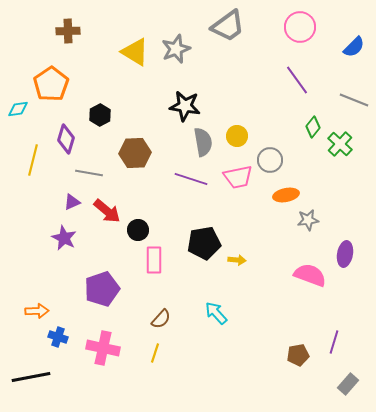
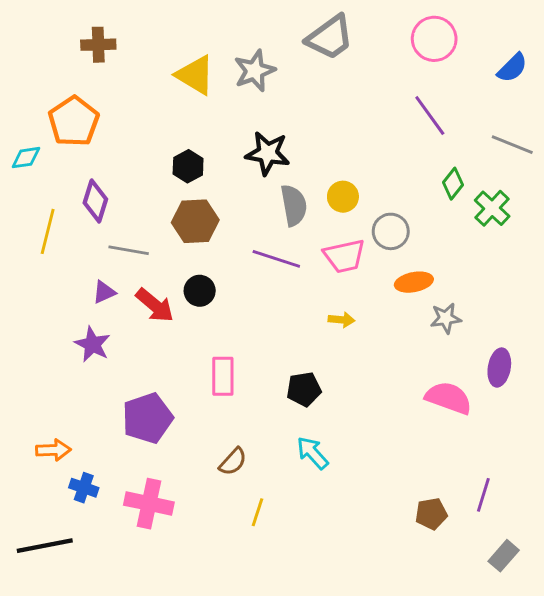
black hexagon: (100, 115) -> (188, 166), moved
black circle: (138, 230) -> (200, 291), moved
black pentagon: (204, 243) -> (304, 389), moved, size x0.7
yellow arrow: (237, 260) -> (341, 320), moved
yellow line: (155, 353) -> (258, 512), moved

